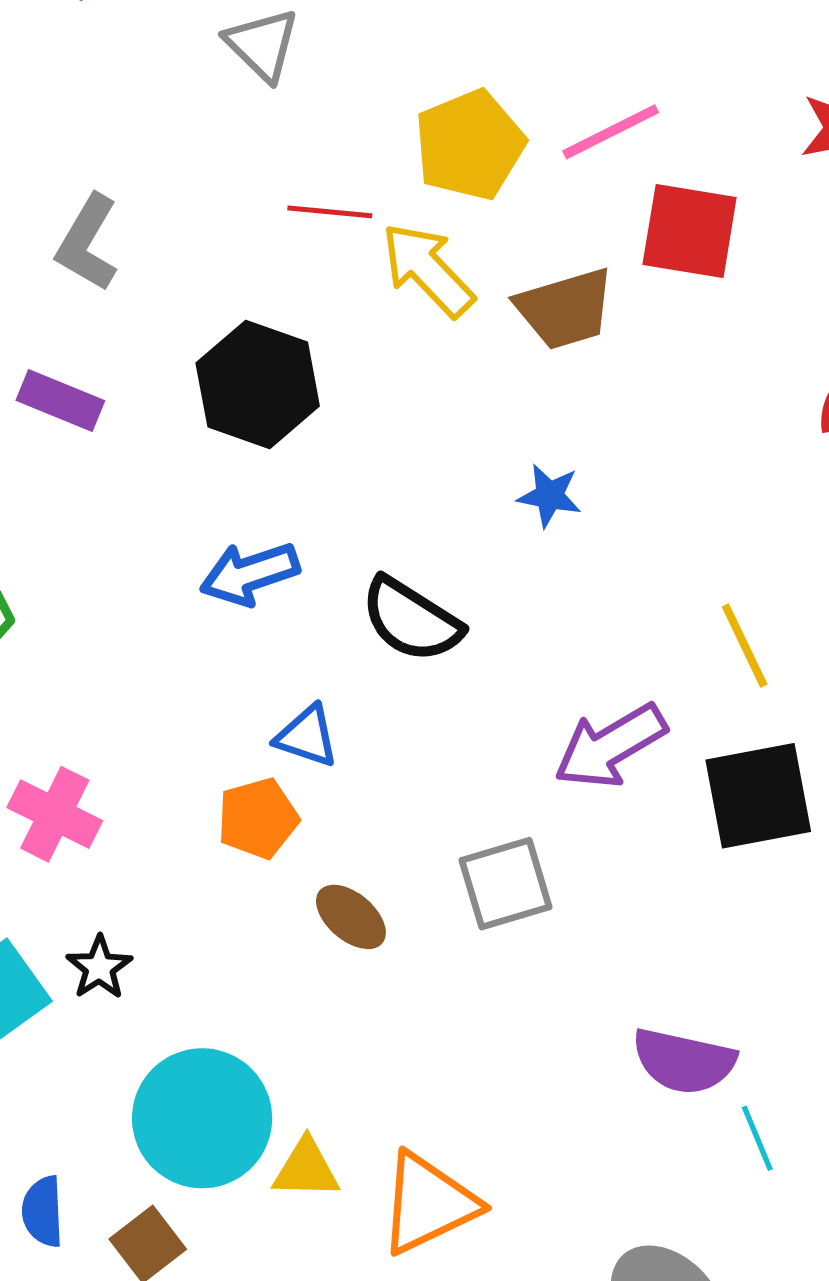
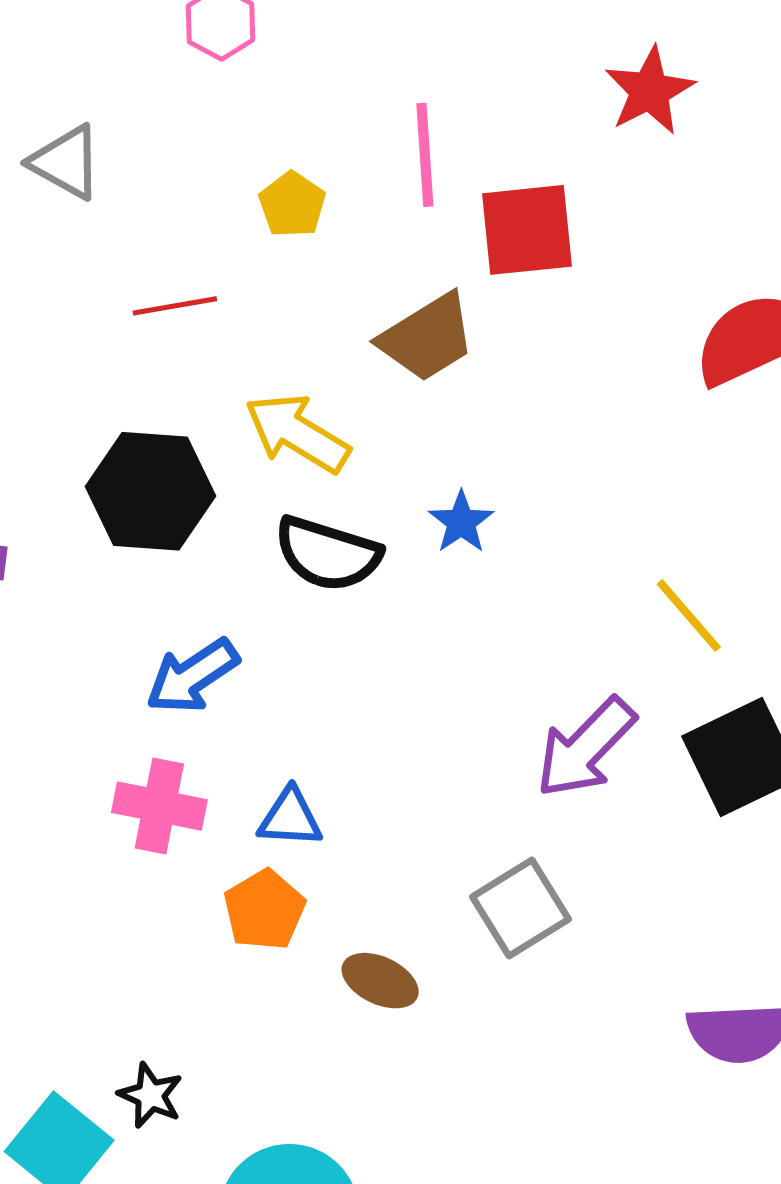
pink line: (611, 132) -> (425, 155), turned -52
yellow pentagon: (470, 145) -> (292, 205), size x0.6
yellow arrow: (428, 270) -> (297, 433), moved
blue star: (549, 496) -> (461, 522), turned -30
black semicircle: (411, 620) -> (328, 554), moved
pink cross: (55, 814) -> (159, 806), moved

